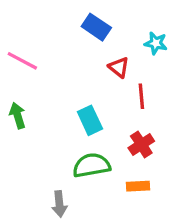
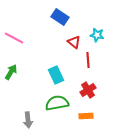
cyan star: (156, 43) -> (97, 35), moved
green arrow: (18, 116) -> (11, 72), turned 49
gray arrow: (59, 204) -> (28, 120), moved

